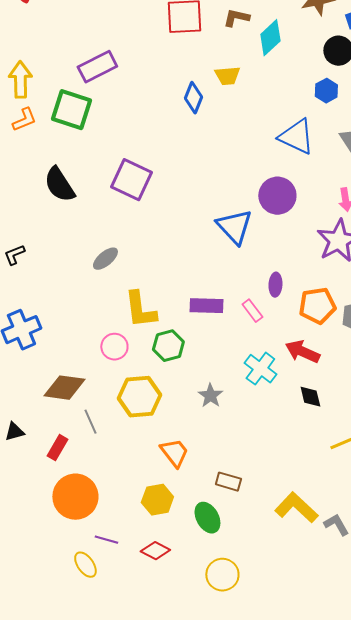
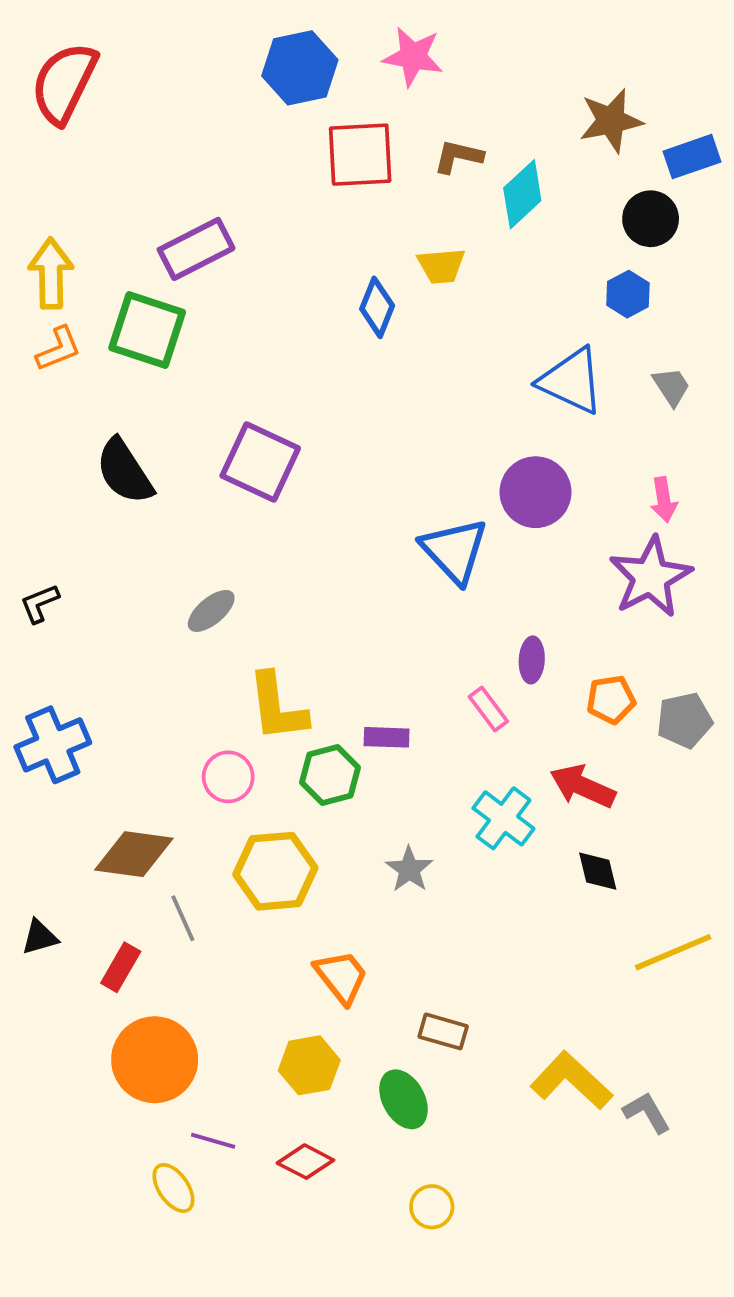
purple rectangle: (206, 306) -> (387, 737), moved, size x0.7
orange pentagon: (317, 306) -> (611, 700), size x0.7
yellow circle: (222, 575) -> (432, 1207), size x0.7

